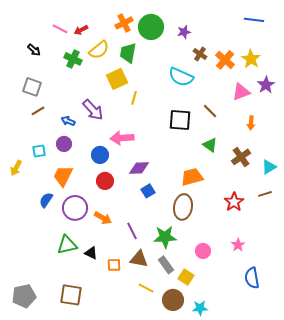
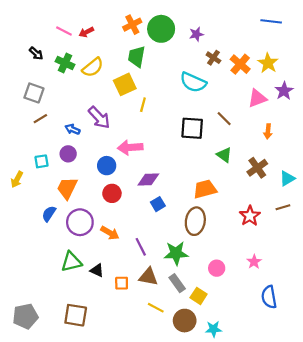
yellow semicircle: (99, 50) -> (93, 67), moved
green cross: (73, 59) -> (65, 63), moved

